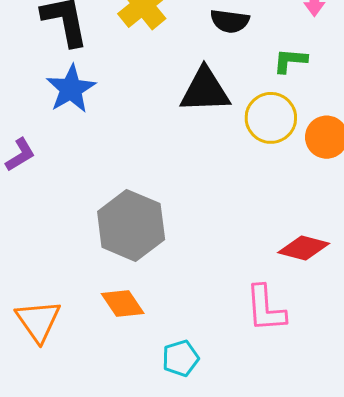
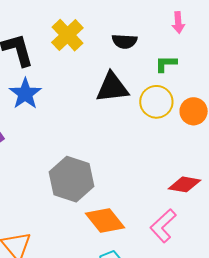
orange diamond: (123, 303) -> (105, 221), moved, size x1.4
pink L-shape: (266, 309) -> (163, 226), turned 56

